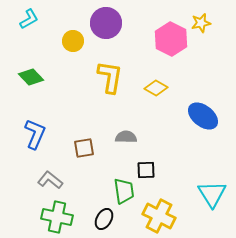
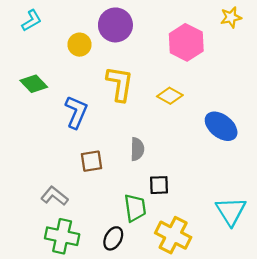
yellow star: (201, 23) -> (231, 17), moved
blue L-shape: (35, 134) -> (76, 112), moved
gray semicircle: (126, 137) -> (137, 149), turned 90

